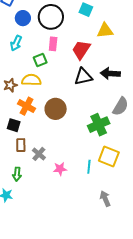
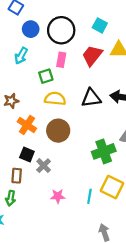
red trapezoid: (81, 50) -> (92, 55), moved
yellow semicircle: (31, 80) -> (55, 99), moved
black square: (14, 125) -> (27, 155), moved
brown rectangle: (21, 145) -> (17, 176), moved
gray cross: (39, 154) -> (44, 166), moved

